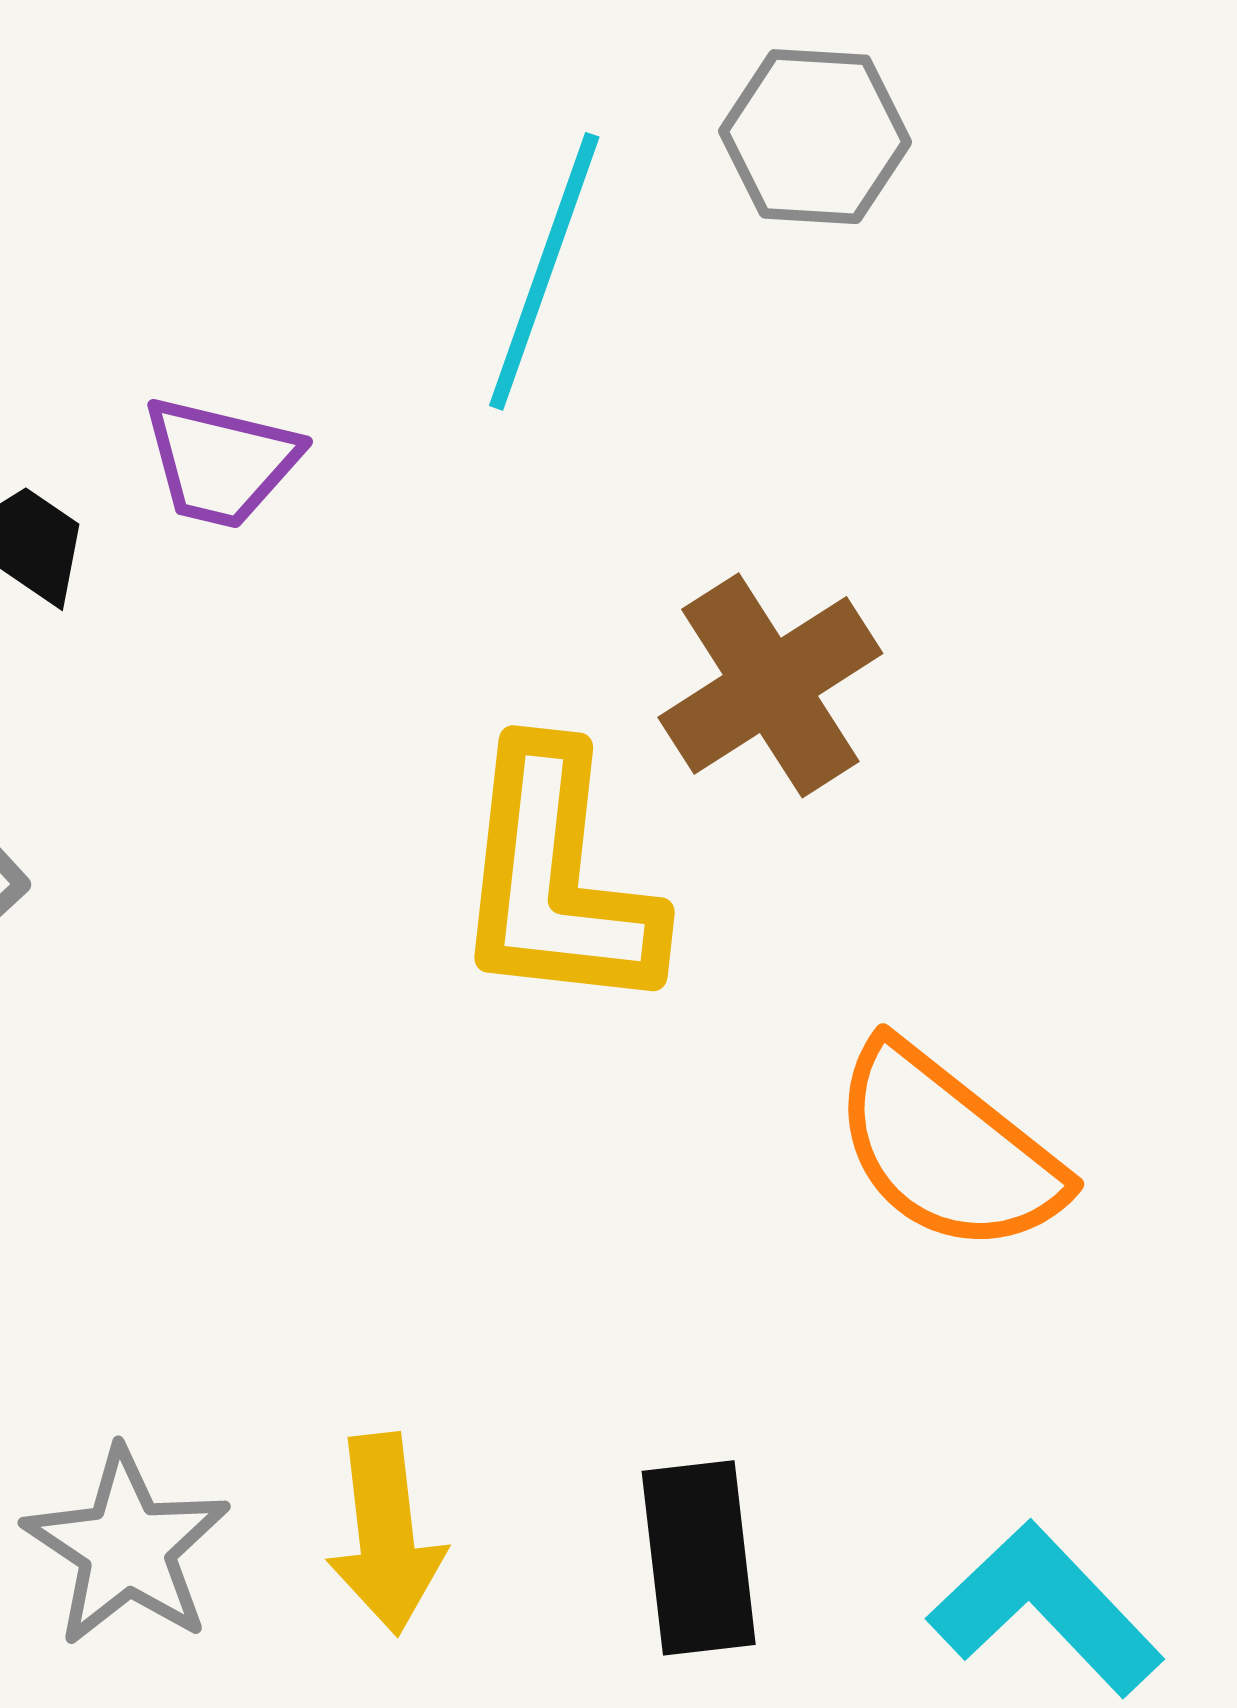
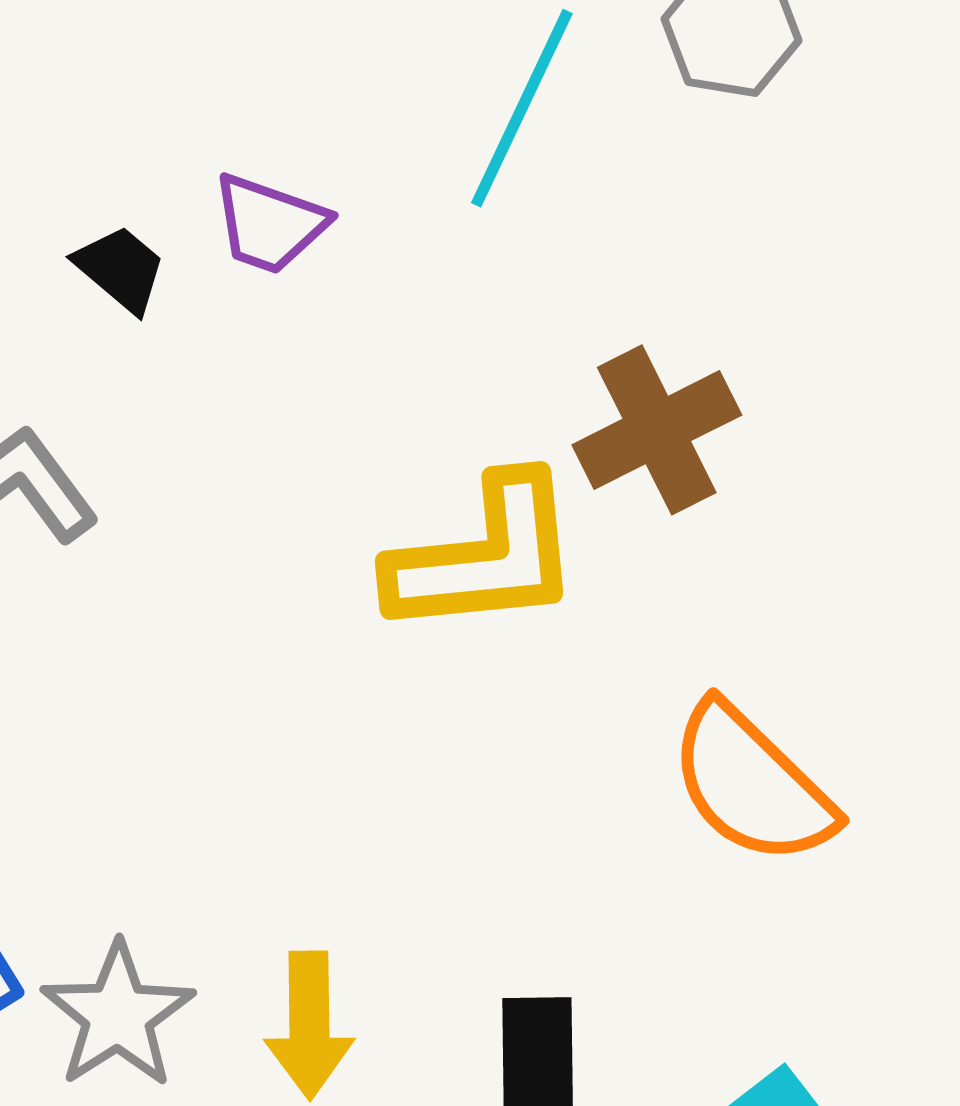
yellow L-shape: (557, 879) -> (485, 556), turned -108

